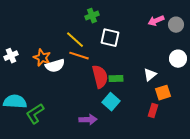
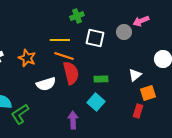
gray circle: (176, 25) -> (124, 32), moved
yellow line: (75, 40) -> (60, 40), turned -42
white semicircle: (55, 66) -> (46, 84), moved
red semicircle: (100, 77) -> (71, 73), moved
purple arrow: (88, 120) -> (73, 120), turned -90

